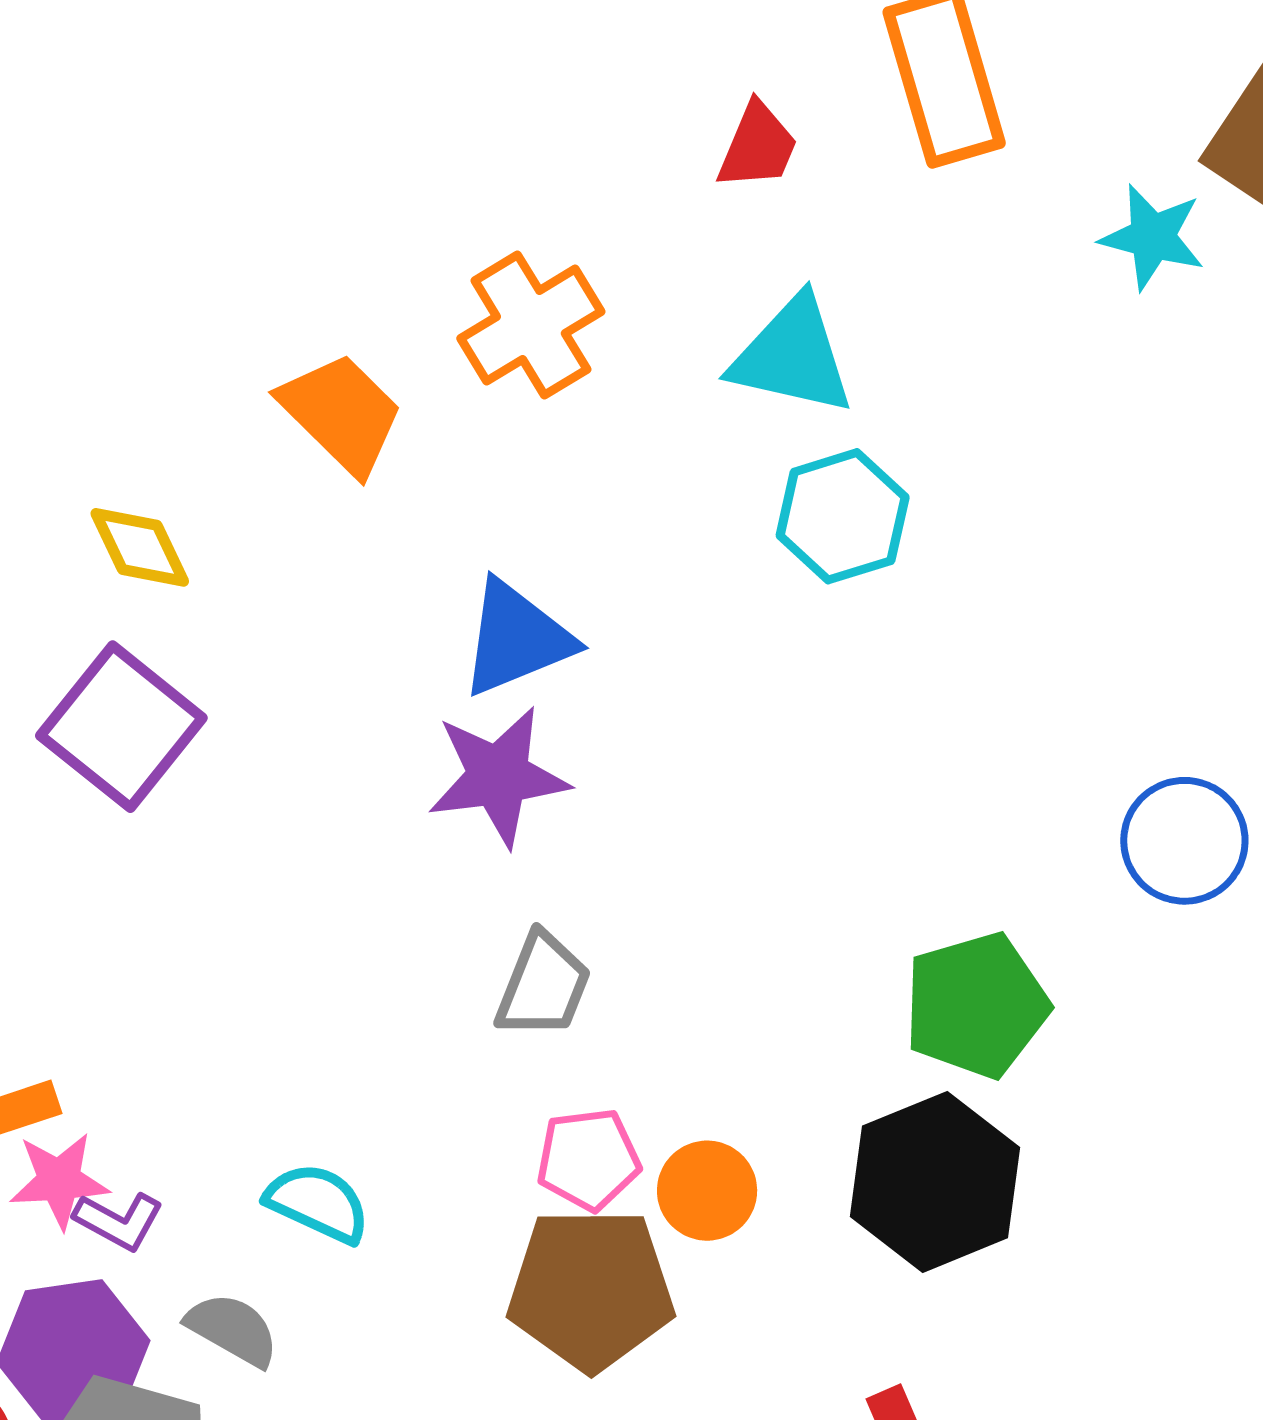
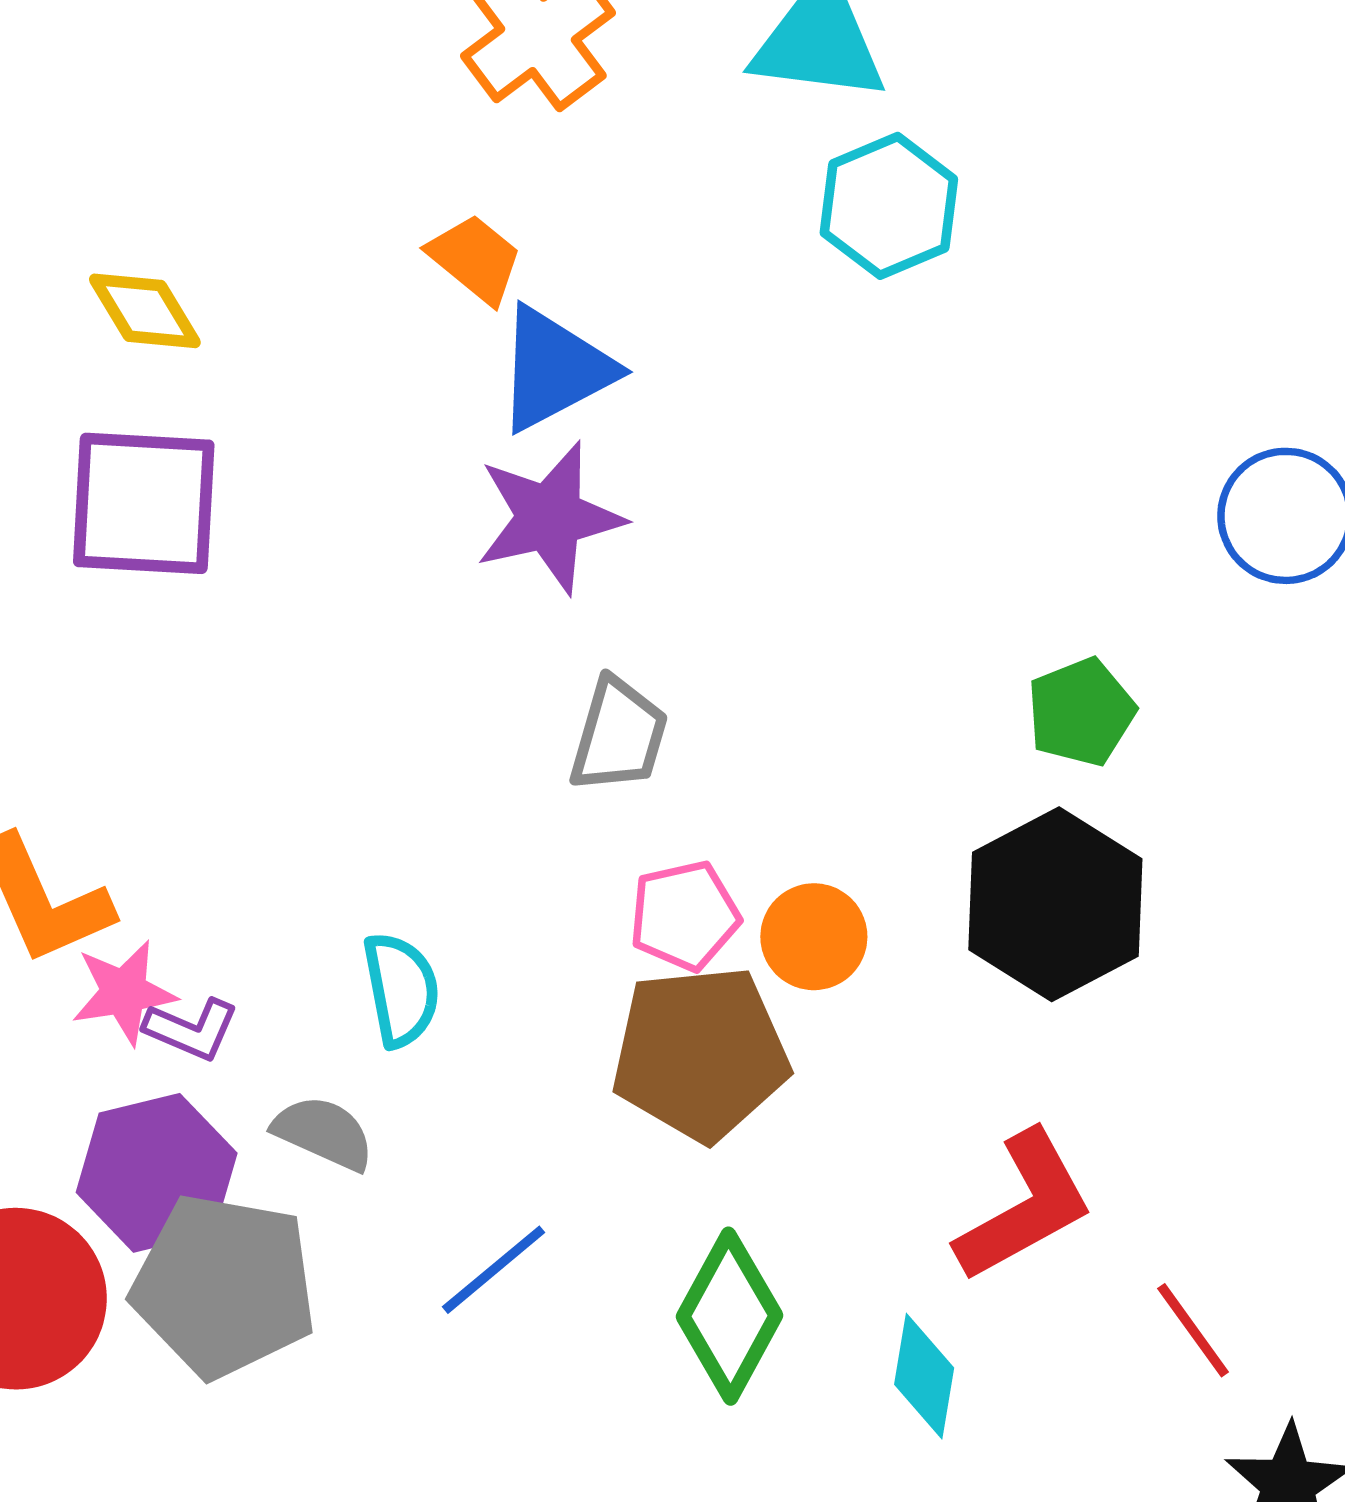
orange trapezoid: (341, 413) -> (475, 259), moved, size x0.7
purple square: (121, 727) -> (144, 503), turned -30
green pentagon: (976, 1005) -> (1081, 712), size x0.7
cyan semicircle: (318, 1203) -> (401, 990), turned 60

